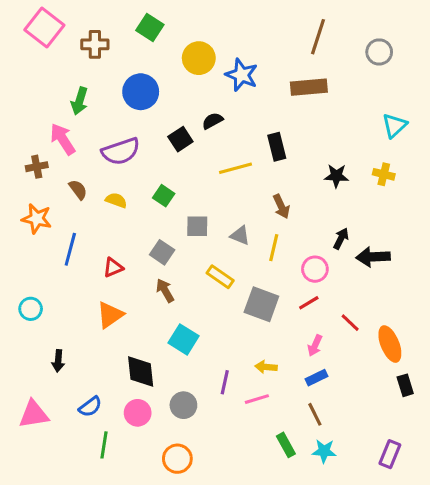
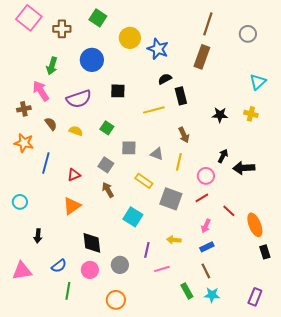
brown rectangle: (309, 87) -> (202, 57), turned -65
black semicircle: (213, 121) -> (165, 79), moved
black square: (180, 139) -> (118, 91), turned 35
cyan square: (183, 339) -> (133, 217), moved
pink line: (257, 399) -> (162, 269), moved

